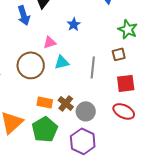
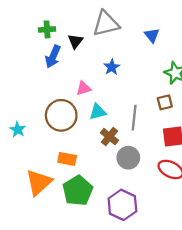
blue arrow: (24, 15) -> (53, 56), turned 42
orange rectangle: (45, 102) -> (67, 159), moved
brown cross: (66, 103) -> (109, 137), moved
gray circle: (86, 111) -> (128, 158), moved

